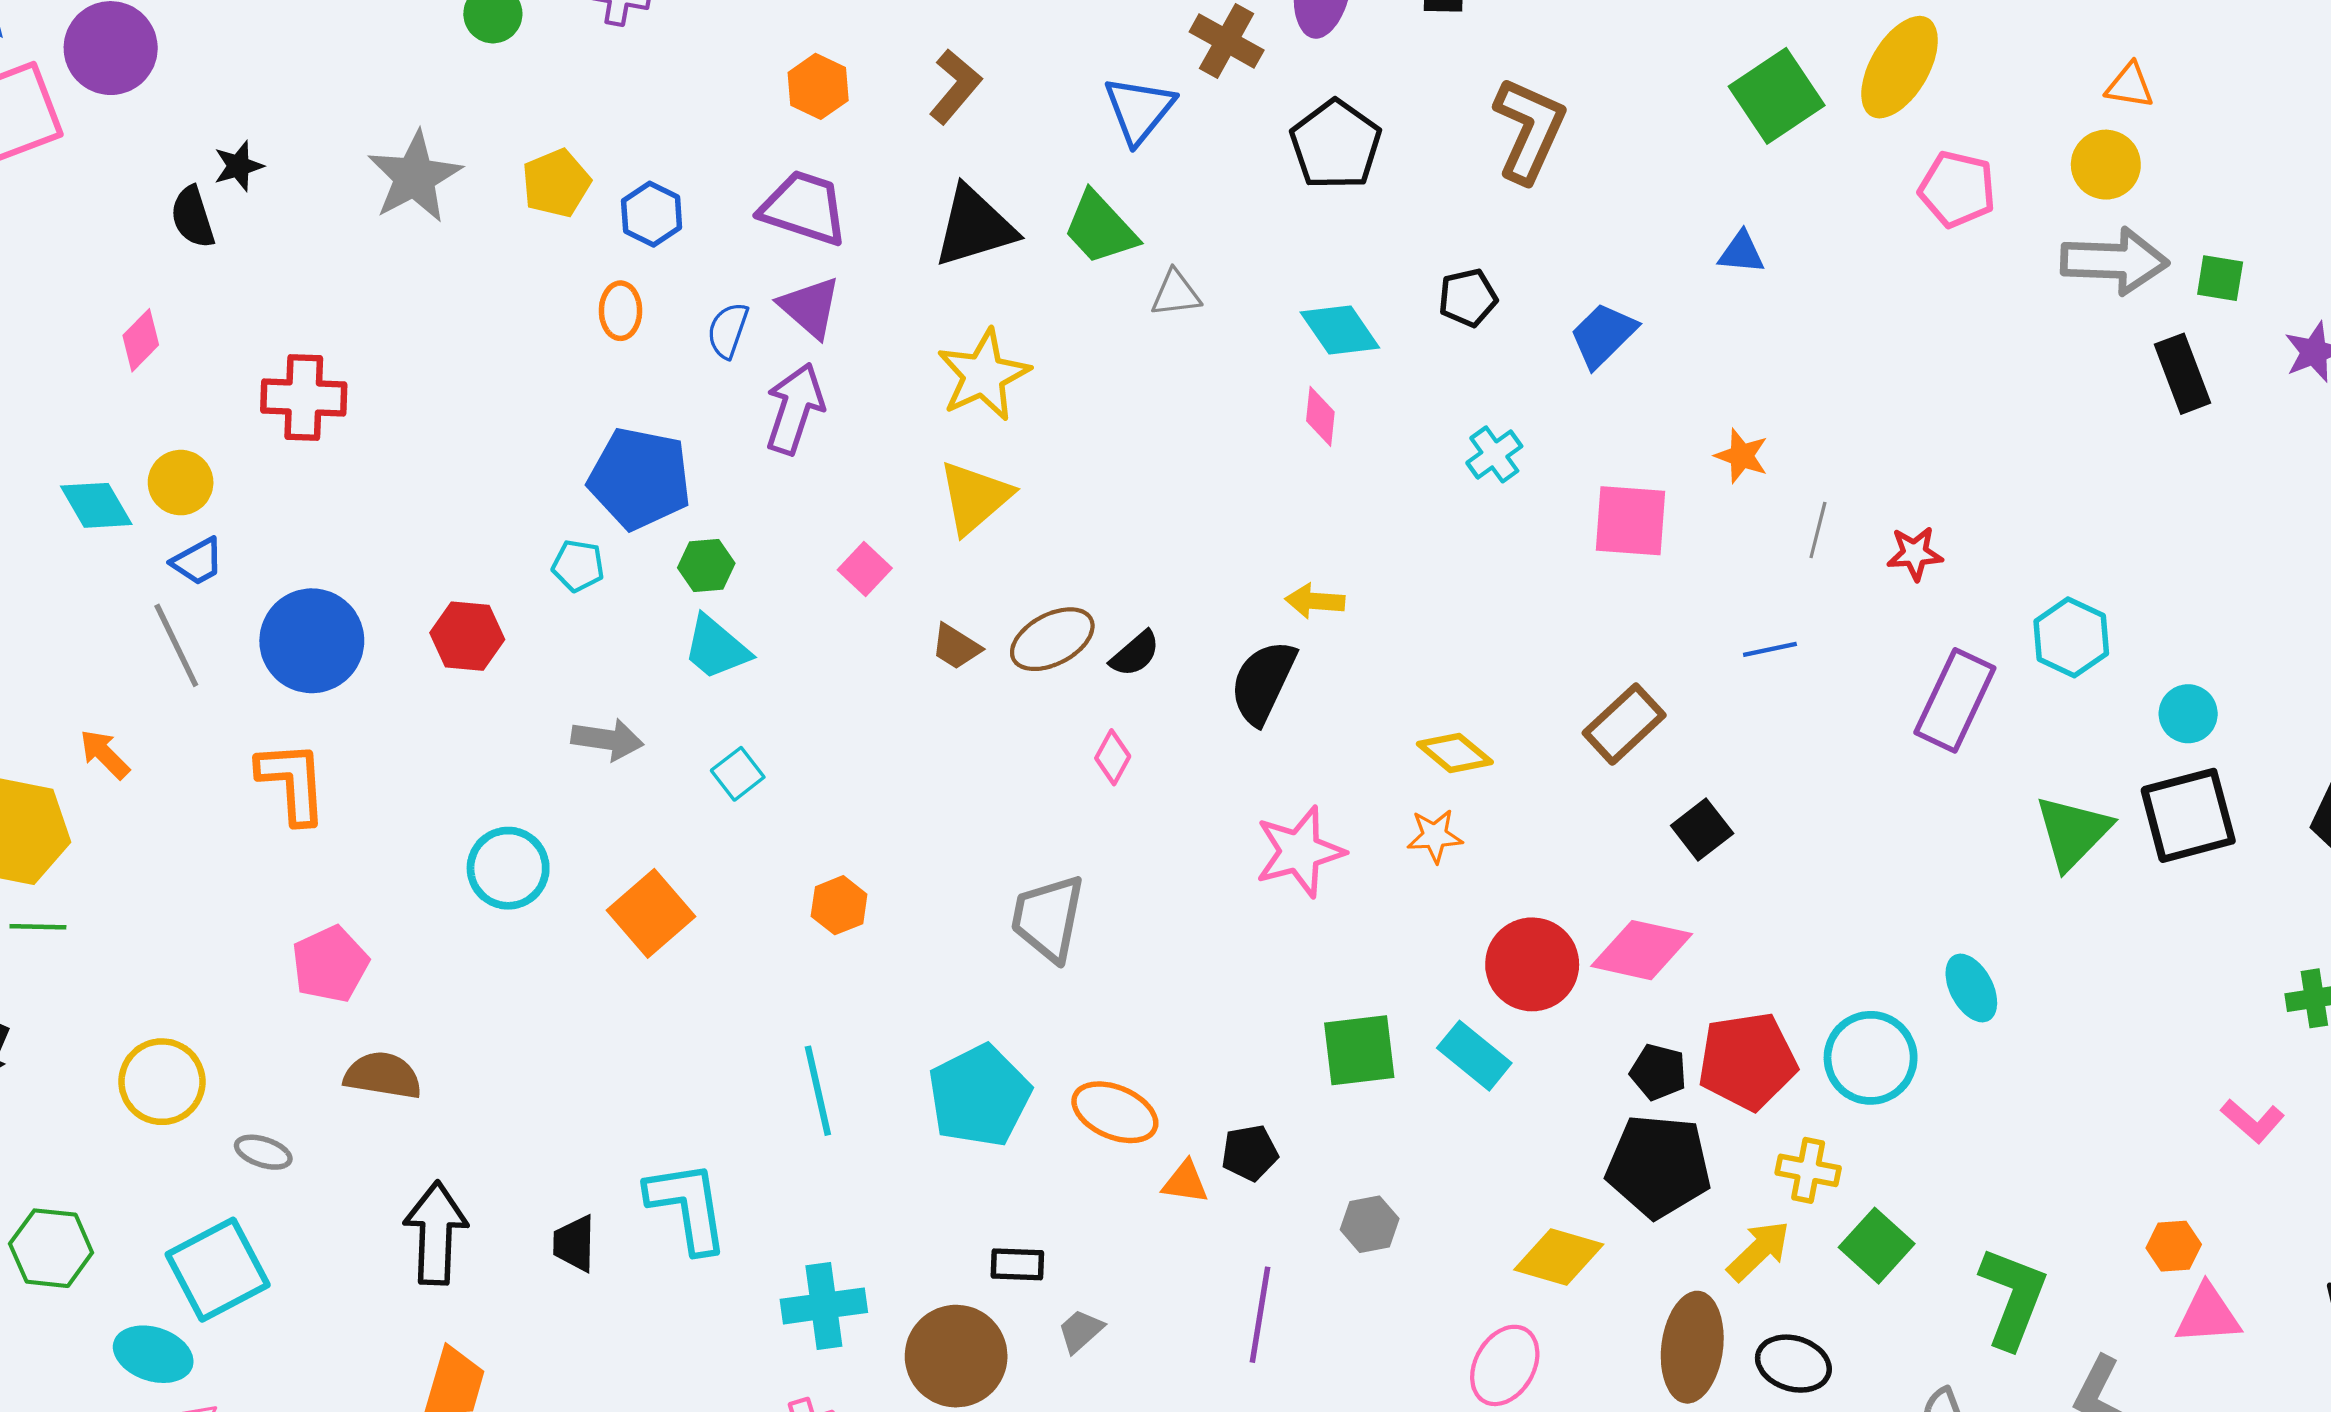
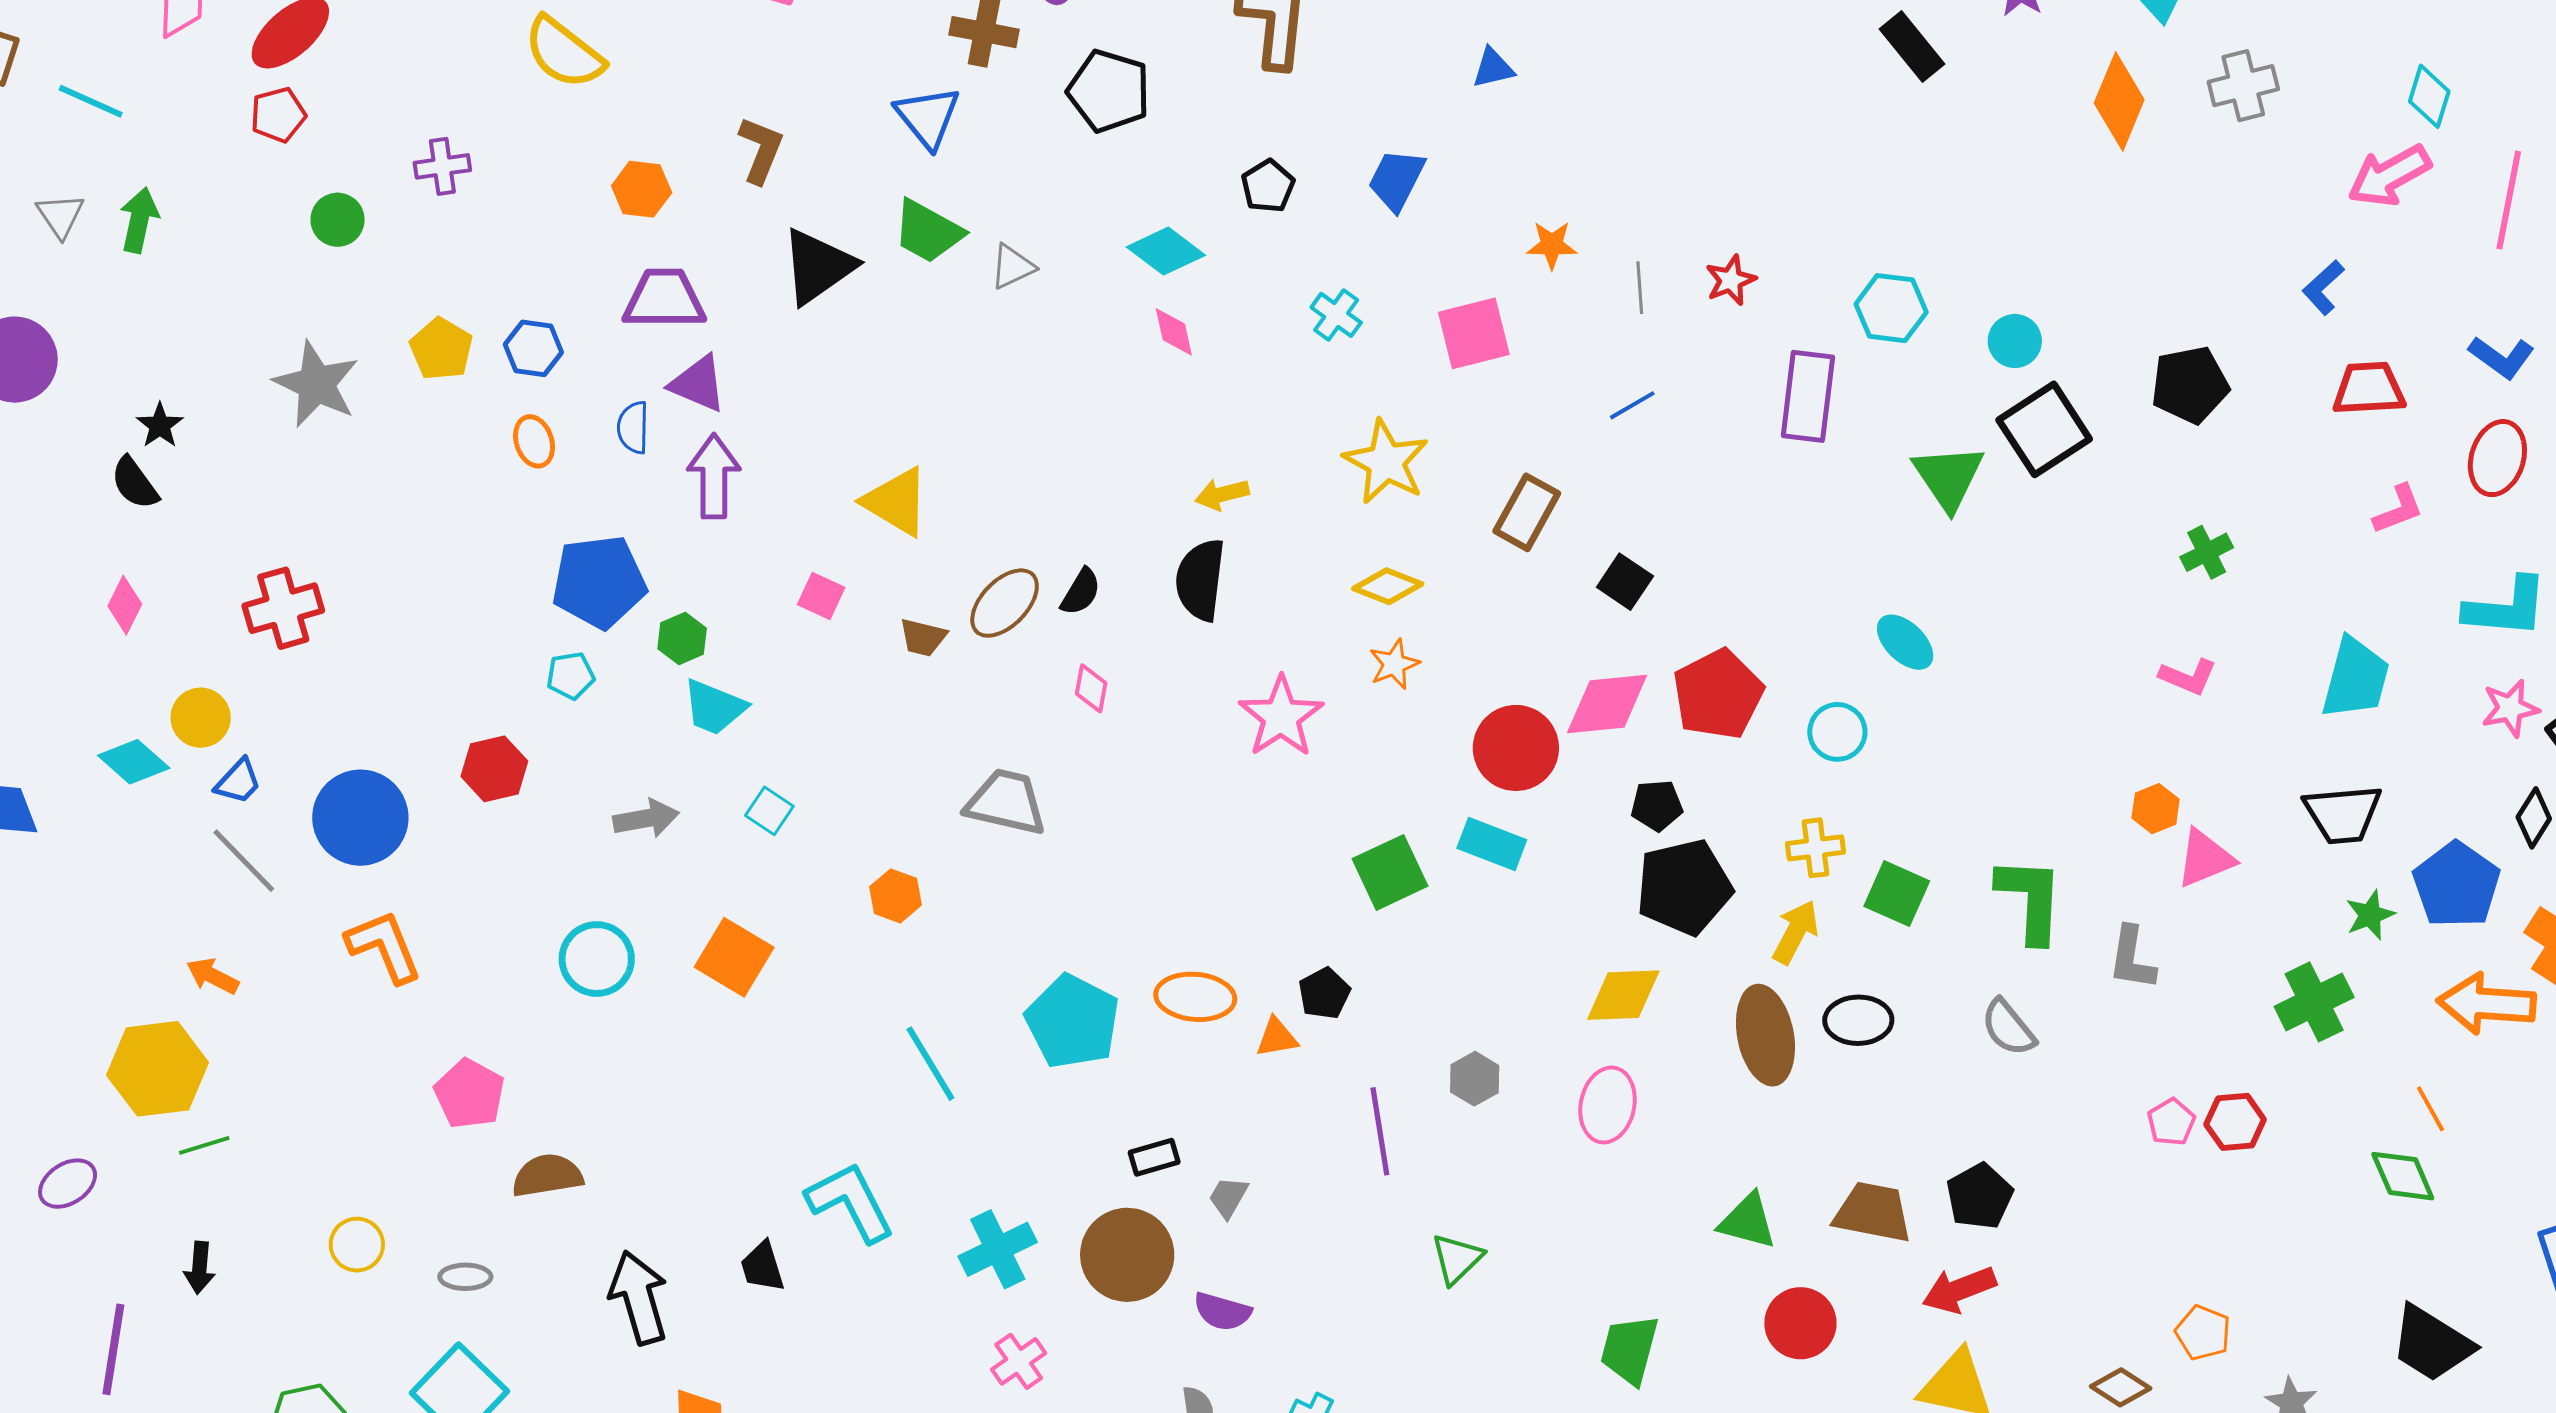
yellow star: (984, 375) -> (1386, 462), moved
yellow triangle: (975, 497) -> (896, 502), turned -30
gray trapezoid: (1048, 918) -> (1006, 802), moved, turned 110
cyan circle: (1871, 1058) -> (1837, 732), size x0.7
red pentagon: (1747, 1061) -> (1718, 694), moved
yellow circle: (162, 1082) -> (357, 1245), size x0.7
gray hexagon: (1370, 1224) -> (1475, 1079), moved

